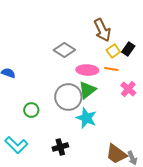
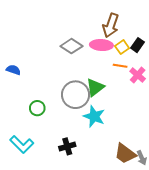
brown arrow: (102, 30) -> (111, 25), turned 45
pink ellipse: (87, 70) -> (101, 45), moved
pink cross: (128, 89) -> (138, 75), moved

